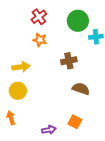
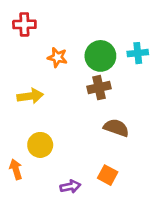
red cross: (39, 17) -> (24, 24), moved, turned 35
green circle: (78, 21) -> (100, 56), moved
yellow circle: (18, 91) -> (40, 145), moved

